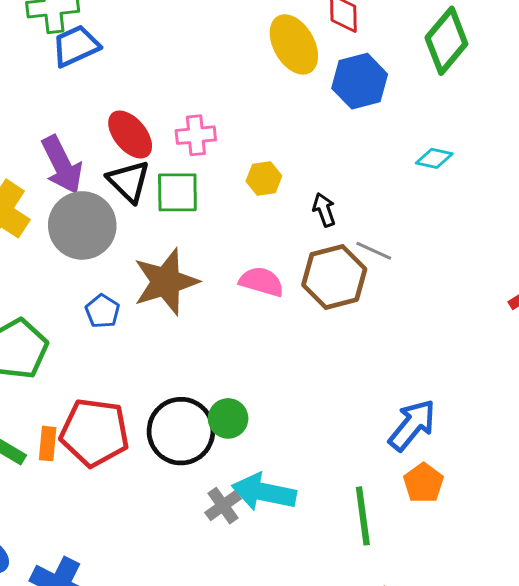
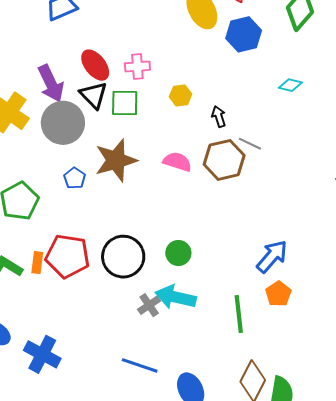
green circle: (228, 418) -> (178, 253), moved

